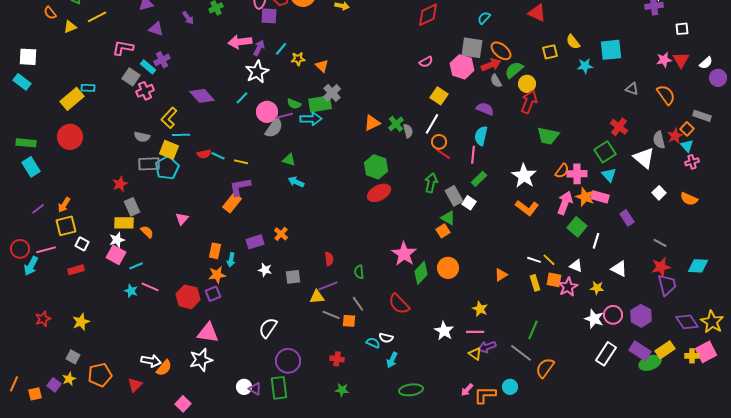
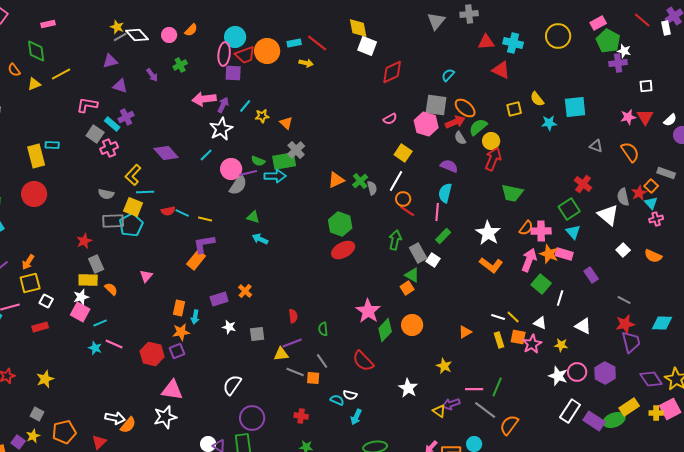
yellow rectangle: (72, 99) -> (36, 156), turned -65
pink line: (475, 332) -> (474, 389), moved
purple rectangle: (640, 351) -> (594, 421), moved

